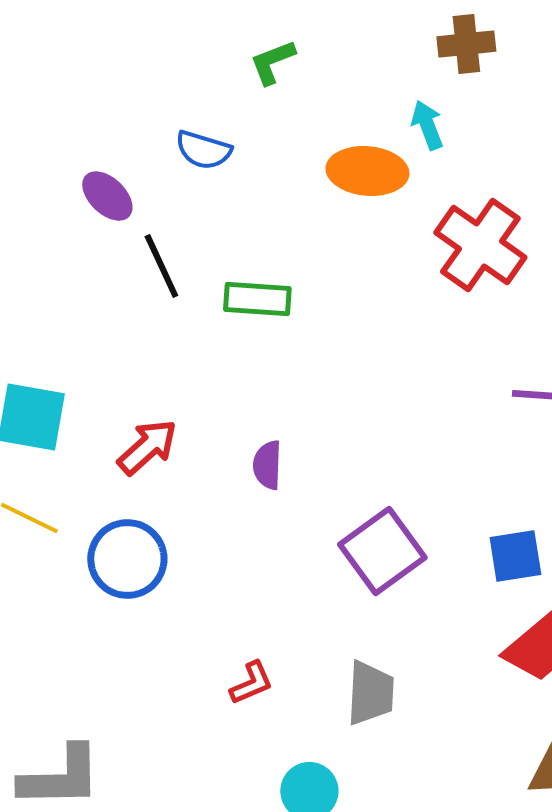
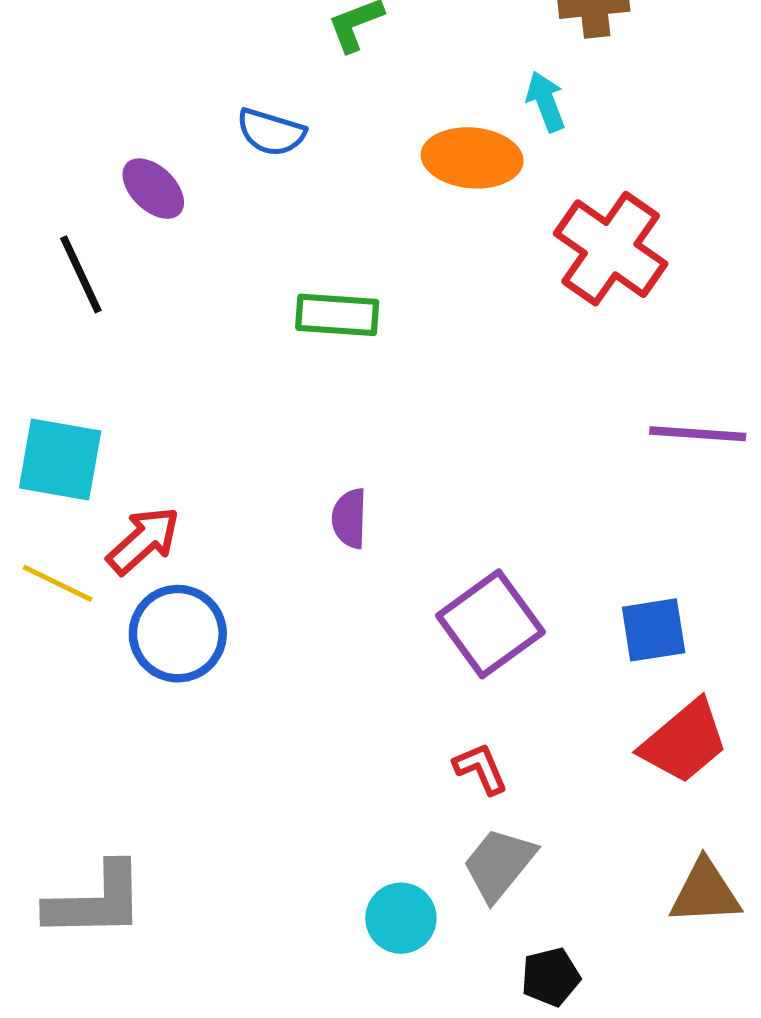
black line: (161, 266) -> (81, 274), moved
red arrow: (147, 447) -> (143, 540), moved
red L-shape: (251, 683) -> (481, 769), moved, turned -90
gray trapezoid: (370, 693) -> (499, 864), moved, turned -144

